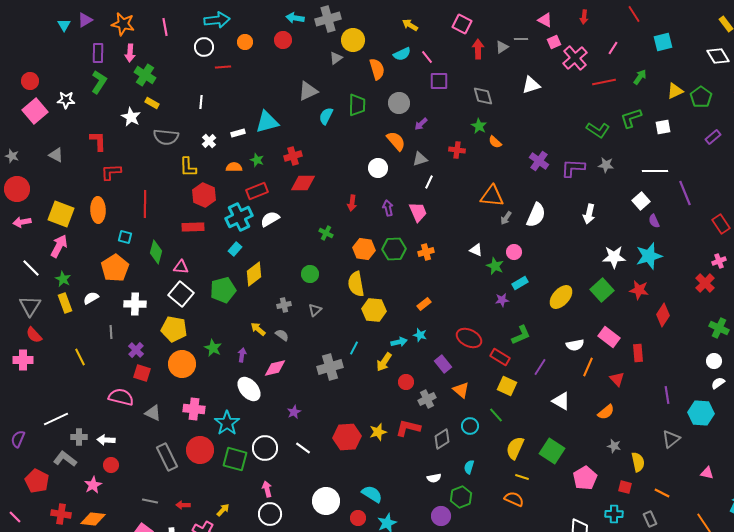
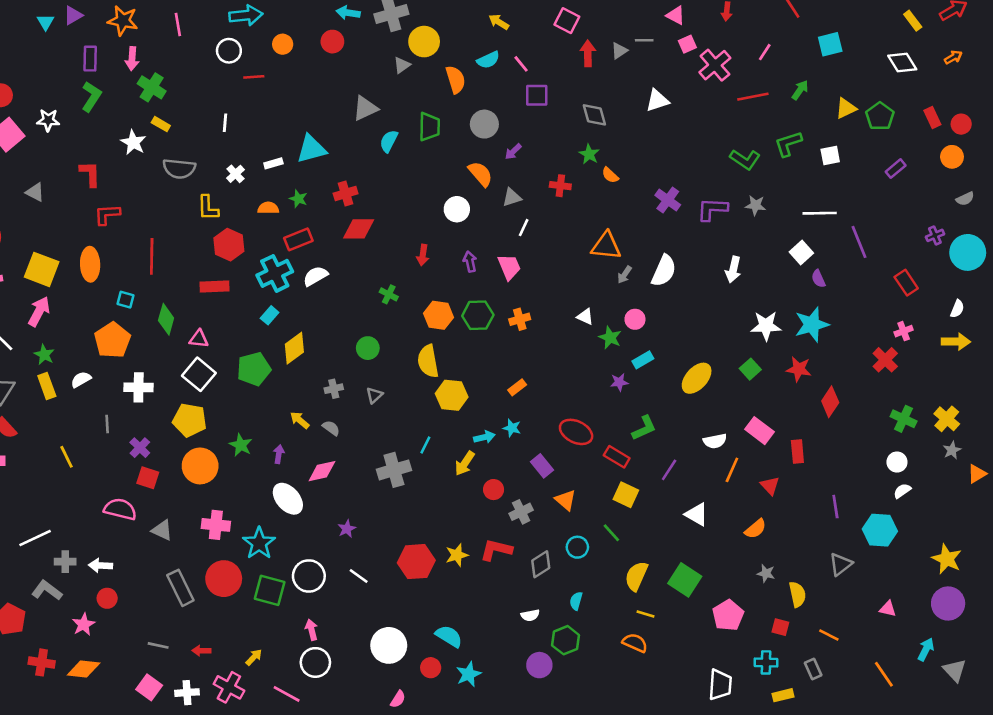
green square: (602, 290) -> (750, 369), size x0.7

